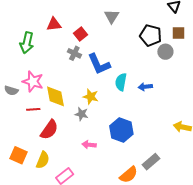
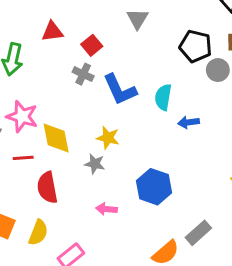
cyan semicircle: (121, 82) -> (163, 97), moved
red semicircle: (49, 130) -> (47, 188), turned 135

